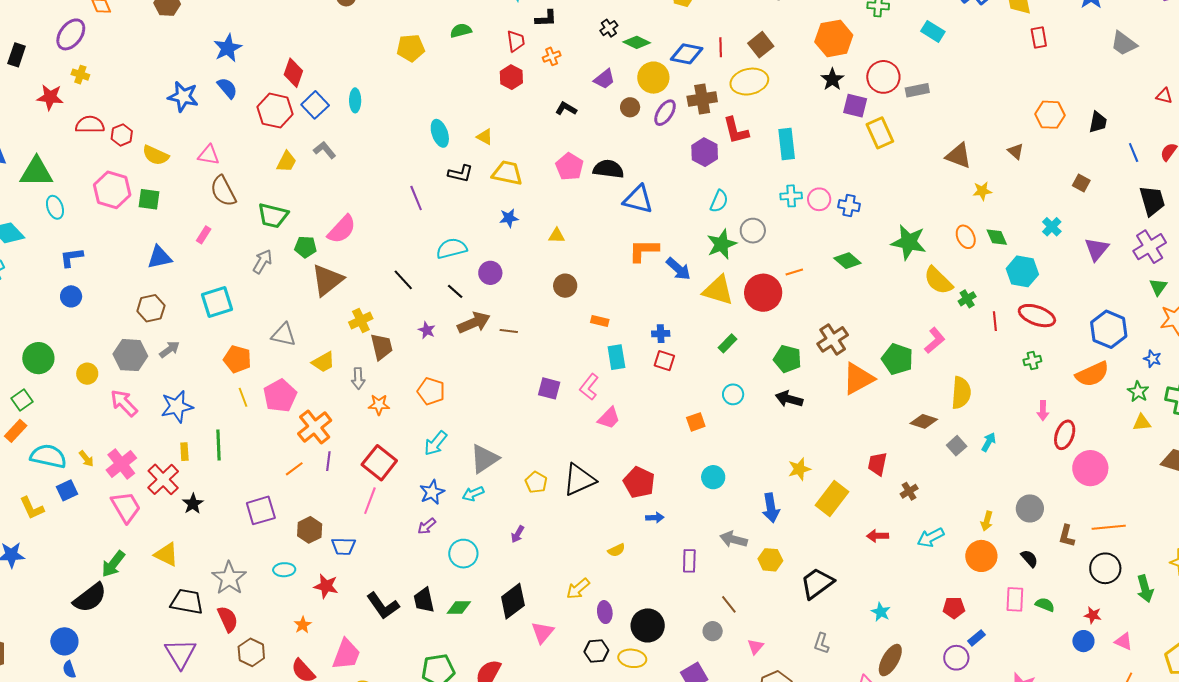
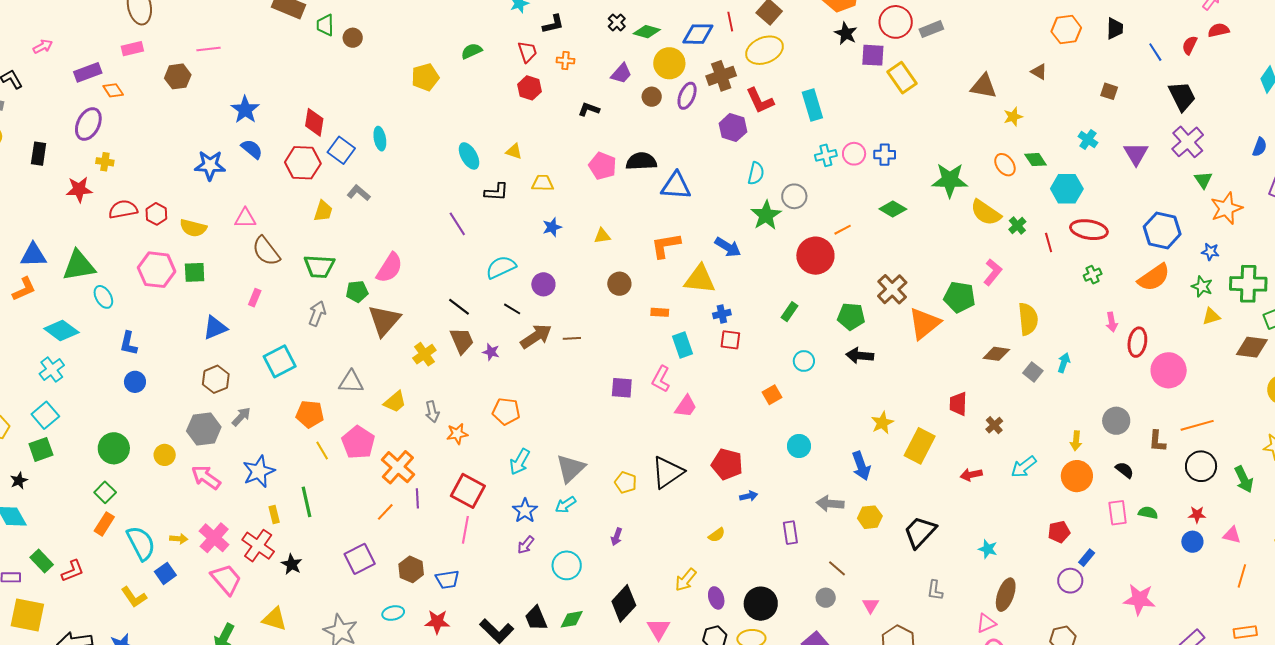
orange cross: (552, 56) -> (565, 61), turned 36
yellow trapezoid: (507, 173) -> (543, 183), size x0.7
orange L-shape: (644, 250) -> (666, 245), moved
blue L-shape: (71, 257) -> (128, 343), turned -60
yellow triangle: (718, 290) -> (700, 279), moved
brown trapezoid: (382, 347) -> (462, 341), moved
cyan semicircle: (48, 456) -> (141, 543), turned 60
yellow arrow: (86, 459) -> (179, 539), turned -36

